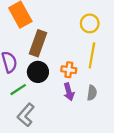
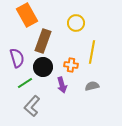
yellow circle: (90, 23) -> (76, 23), moved
purple arrow: (69, 92) -> (62, 85), moved
gray semicircle: (92, 93) -> (92, 86), turned -112

